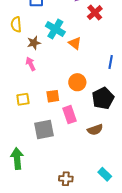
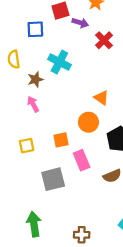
orange triangle: (75, 43) -> (101, 98), moved
green arrow: (17, 159) -> (34, 224), moved

